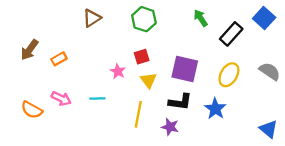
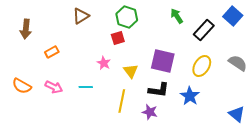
brown arrow: (29, 50) -> (26, 29), moved, turned -30
red square: (142, 57) -> (118, 38), moved
orange semicircle: (32, 110) -> (22, 86), moved

